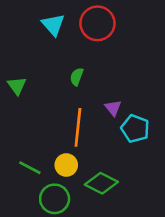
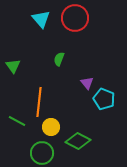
orange line: (78, 127) -> (39, 102), moved
green line: (30, 168) -> (17, 121), moved

